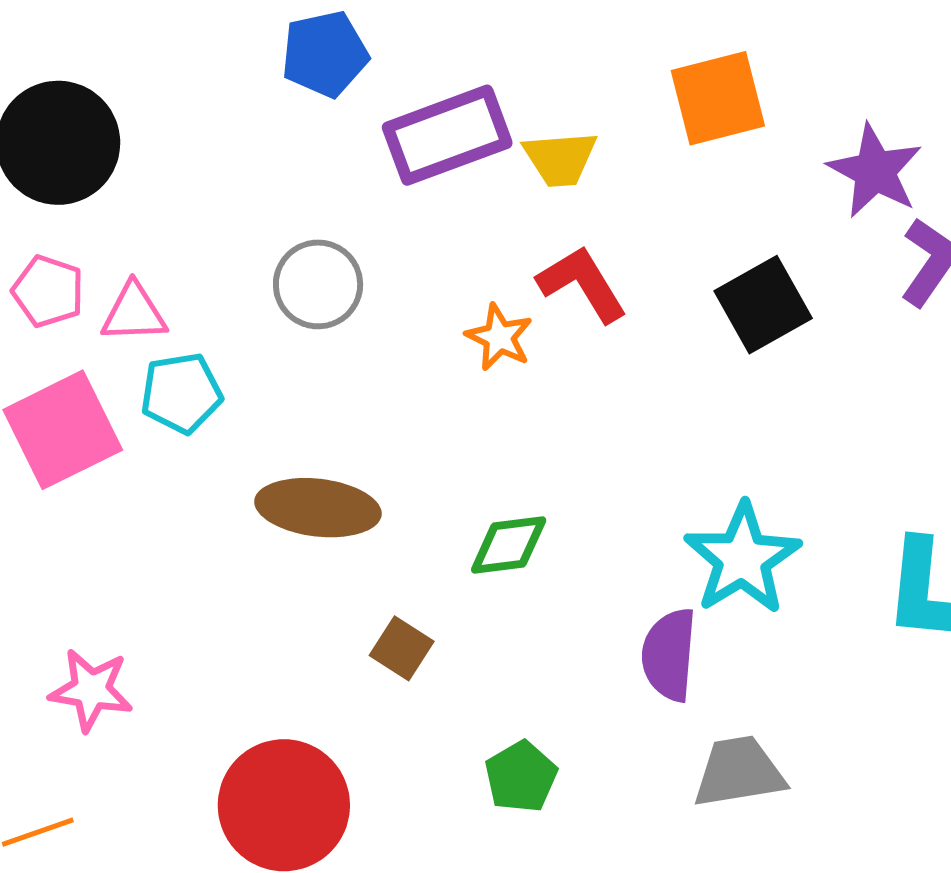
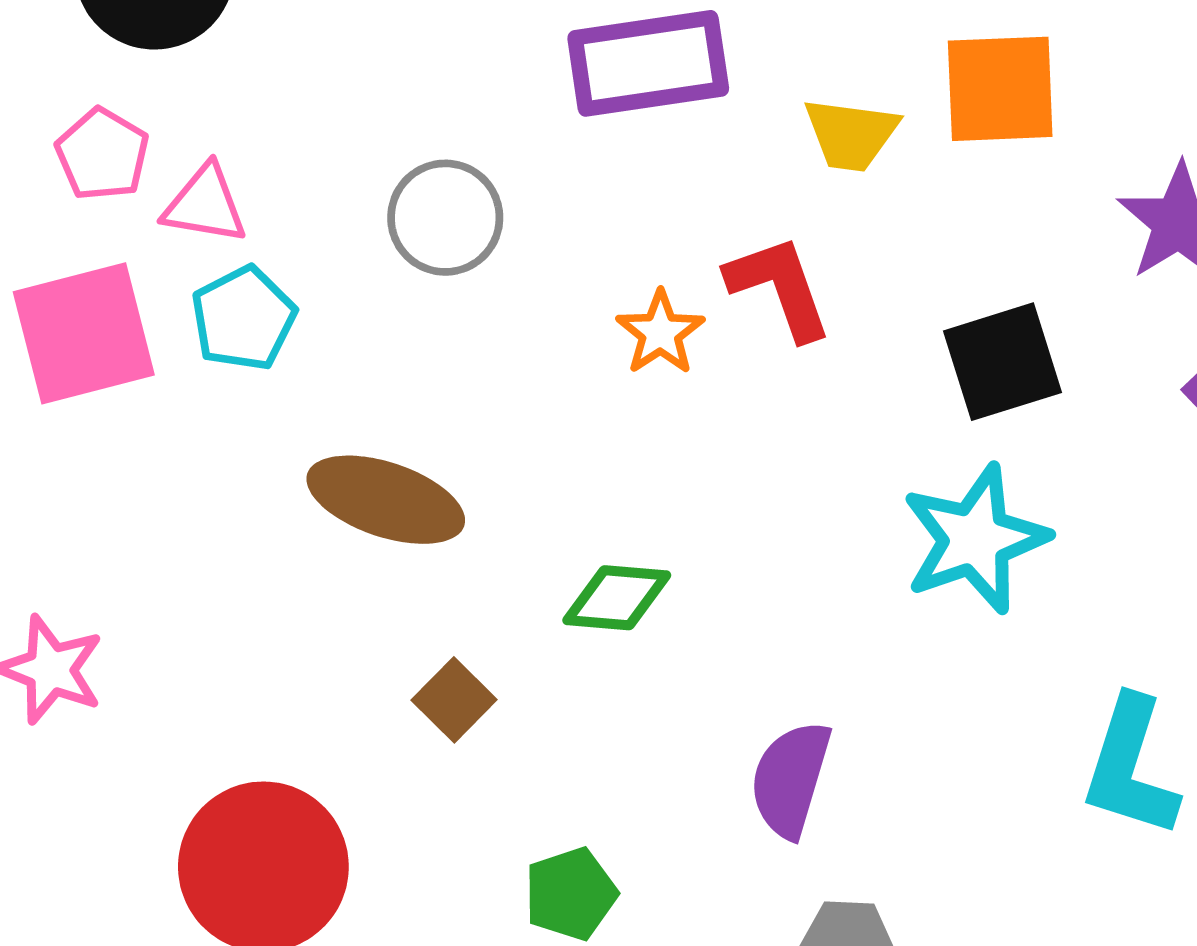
yellow trapezoid: (560, 159) -> (851, 134), moved
cyan pentagon: (181, 393) -> (243, 318), turned -30
cyan star: (742, 559) -> (975, 539), moved

